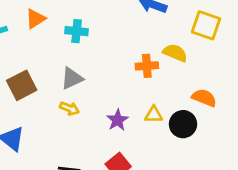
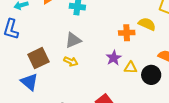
brown square: (22, 85) -> (38, 58), moved
purple star: (117, 120) -> (114, 58), moved

